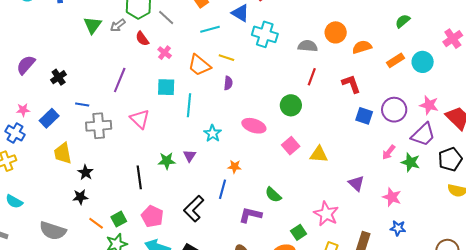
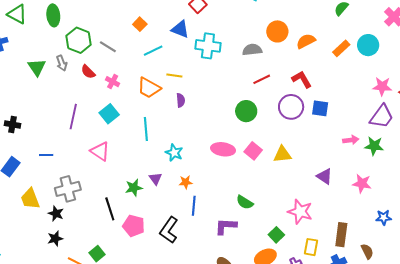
gray arrow: (118, 25) -> (62, 63), turned -63
black cross: (59, 77) -> (13, 125), turned -35
red line: (312, 77) -> (262, 79), turned 54
cyan square: (166, 87) -> (109, 114), moved, turned -30
blue line: (82, 104) -> (46, 155), moved
purple circle: (394, 110) -> (291, 107), moved
gray cross: (99, 126) -> (68, 189), moved
pink ellipse: (254, 126) -> (223, 149), moved
pink arrow: (389, 152) -> (351, 140), turned -126
orange star: (234, 167) -> (186, 182), moved
pink pentagon: (152, 216) -> (134, 226), moved
blue star: (398, 228) -> (384, 218), moved

